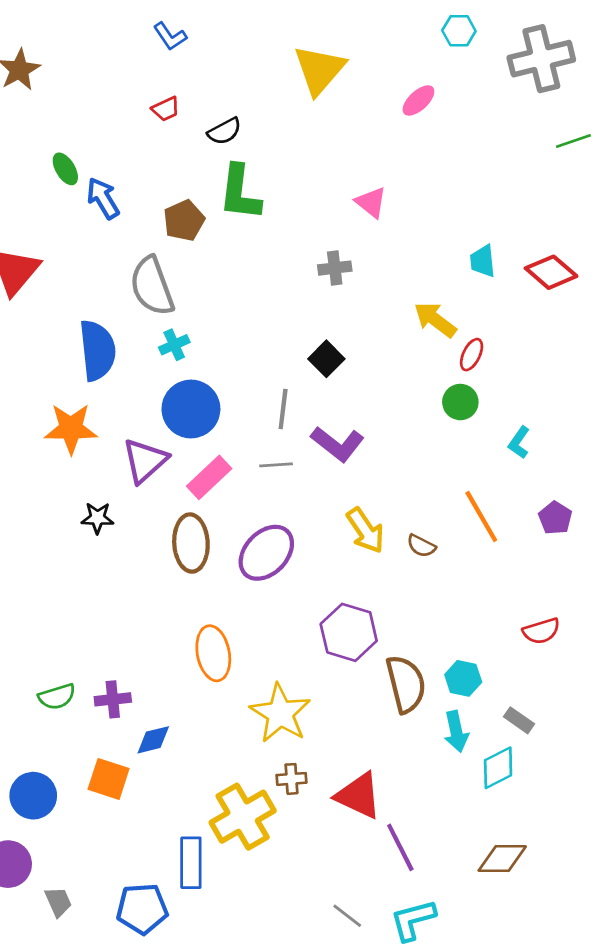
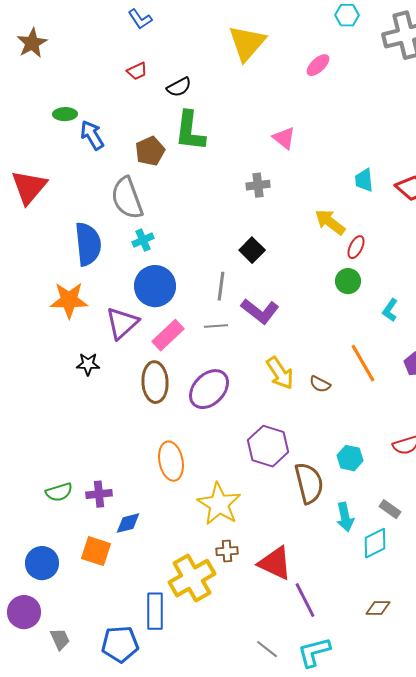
green ellipse: (65, 169) -> (65, 114), turned -60
cyan hexagon: (463, 678) -> (350, 458), moved
brown diamond: (502, 858) -> (378, 608), size x0.7

